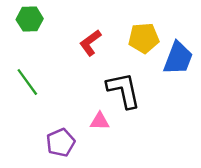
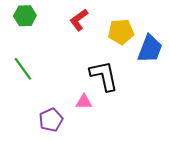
red L-shape: (90, 43) -> (79, 20), moved

